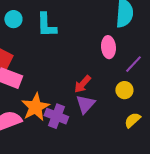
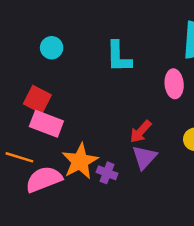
cyan L-shape: (46, 25) -> (119, 57), moved
purple cross: (56, 116) -> (107, 173), size x0.7

